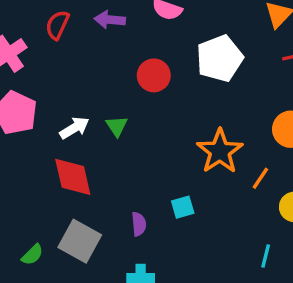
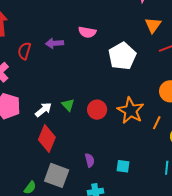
red circle: (154, 75) -> (97, 110), moved
red diamond: (73, 177) -> (47, 139), turned 44
cyan square: (183, 207) -> (123, 166), moved, turned 32

